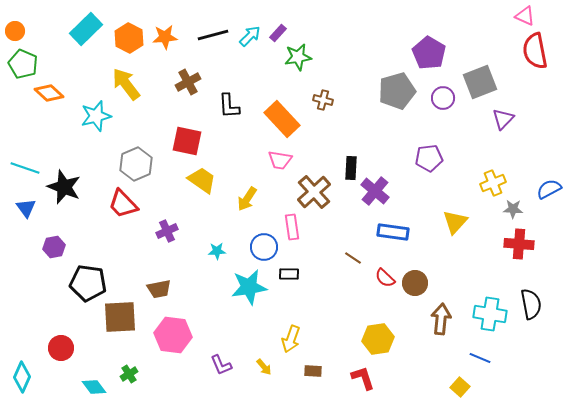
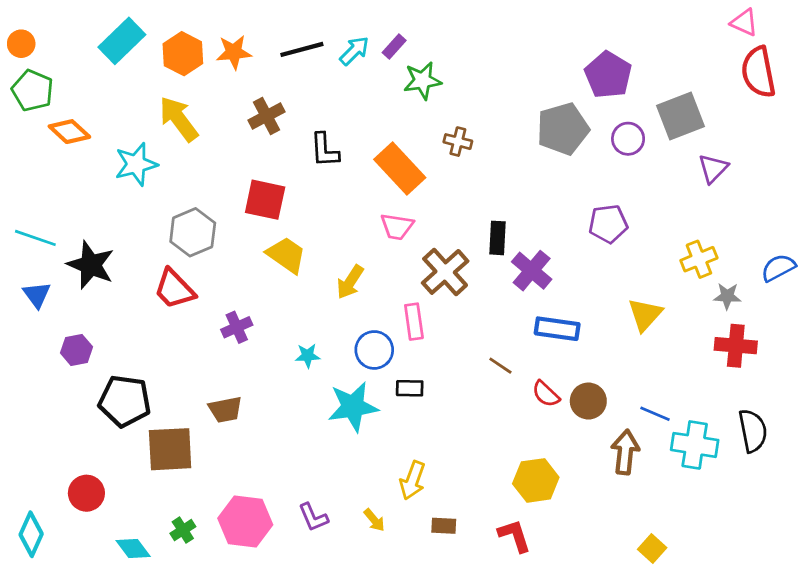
pink hexagon: (173, 335) -> (245, 522), moved
blue line: (480, 358) -> (655, 414), moved

